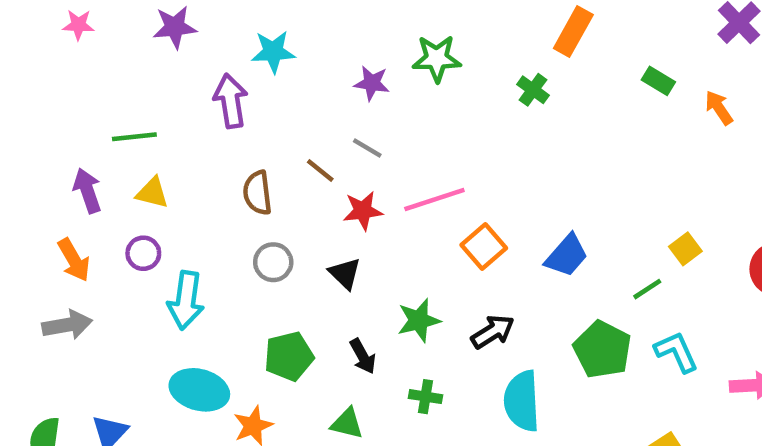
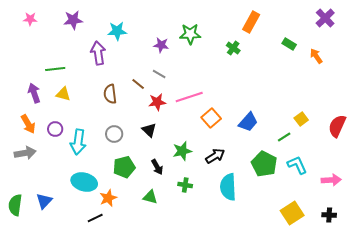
purple circle: (143, 253) -> (55, 129), moved
gray circle: (273, 262) -> (114, 134), moved

